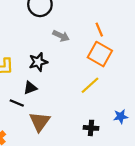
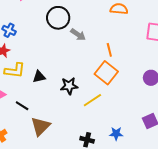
gray arrow: (61, 36) -> (78, 35), moved
black star: (38, 62) -> (69, 86), moved
black triangle: (30, 88) -> (39, 77), moved

